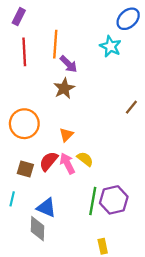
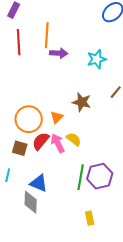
cyan star: (110, 46) -> (97, 59), moved, turned 30
purple arrow: (68, 64) -> (59, 53), turned -42
brown star: (64, 88) -> (82, 102), moved, turned -30
orange circle: (24, 124) -> (29, 119), moved

